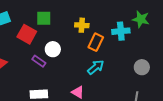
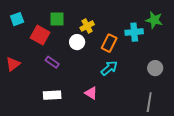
yellow cross: (82, 25) -> (87, 26), moved, turned -32
white circle: (53, 49) -> (77, 42), moved

